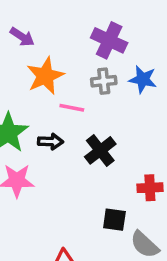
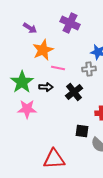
purple cross: (109, 40) -> (70, 23), moved
gray cross: (104, 81) -> (89, 69), moved

